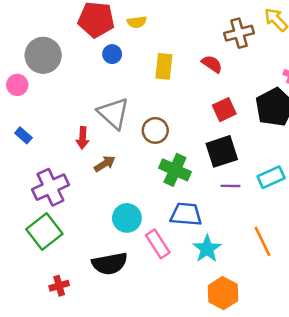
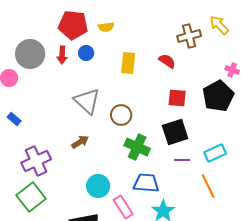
red square: (224, 110) -> (177, 98), turned 30
red arrow: (83, 138) -> (62, 55), moved
orange line: (262, 241) -> (208, 186), moved

